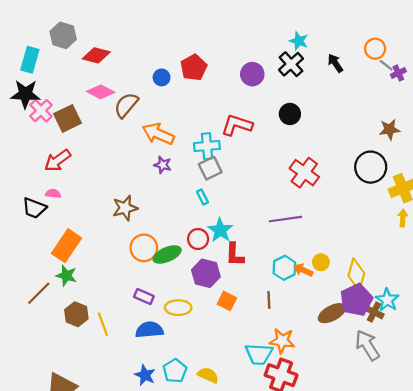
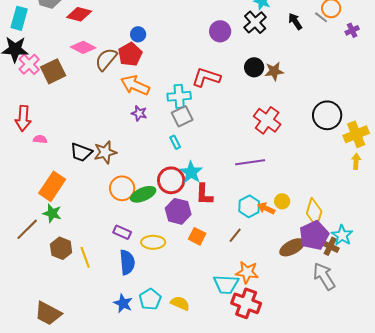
gray line: (386, 65) -> (321, 17), moved
red pentagon: (194, 68) -> (130, 54), moved
brown star: (389, 129) -> (274, 71), moved
red arrow: (58, 160) -> (23, 118), moved, turned -50
black trapezoid: (34, 208) -> (81, 152), moved
red circle: (198, 239) -> (171, 180), size x1.4
brown line: (269, 300) -> (235, 235), turned 42
blue semicircle: (149, 330) -> (127, 262), turned 90

